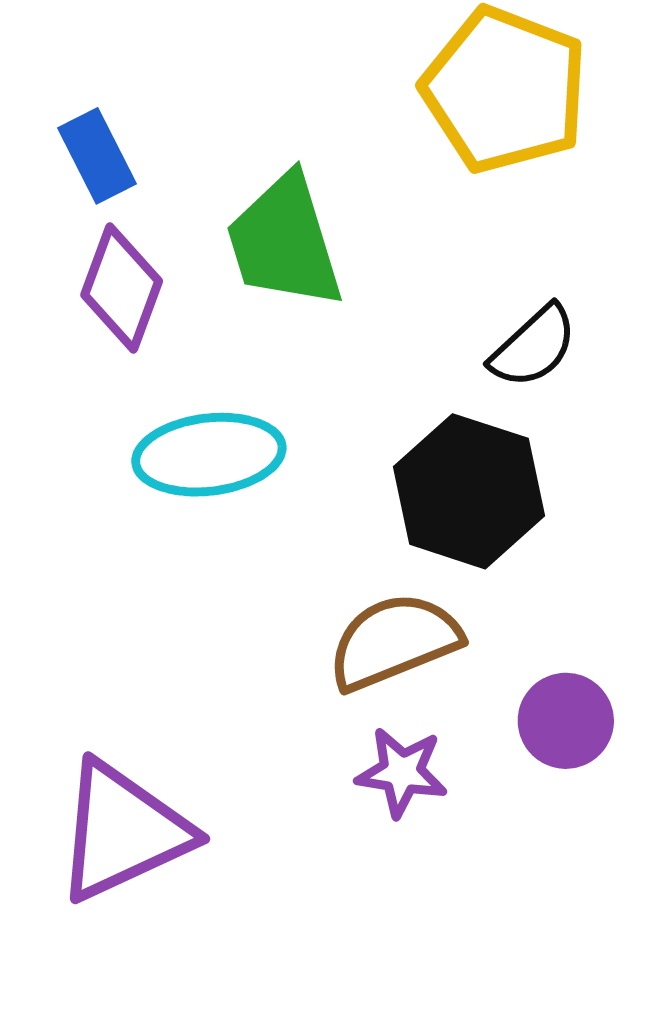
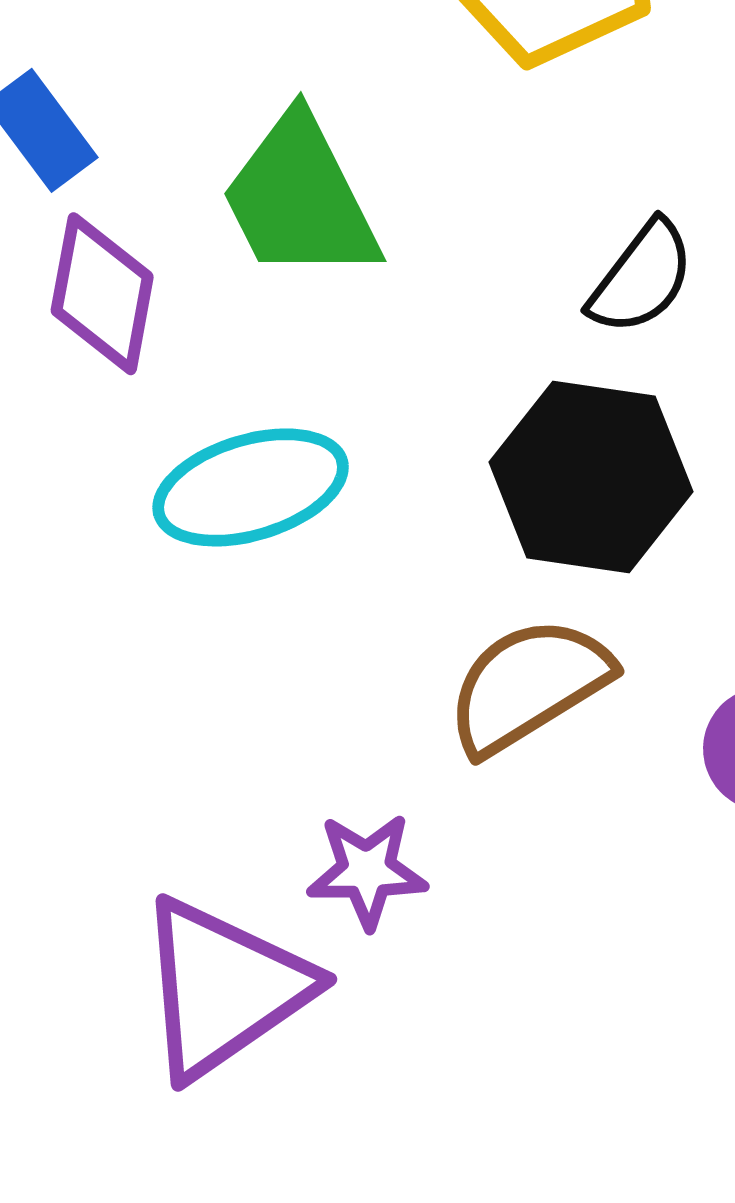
purple star: (402, 772) -> (367, 871), moved

